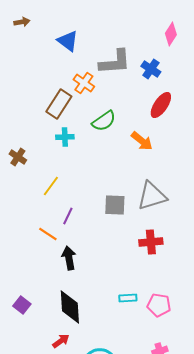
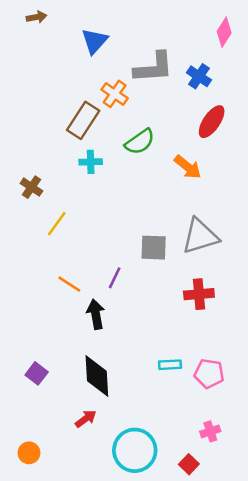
blue triangle: (68, 41) -> (94, 41), turned 35
yellow line: (51, 186) -> (57, 224), moved
purple line: (68, 216) -> (115, 278), moved

